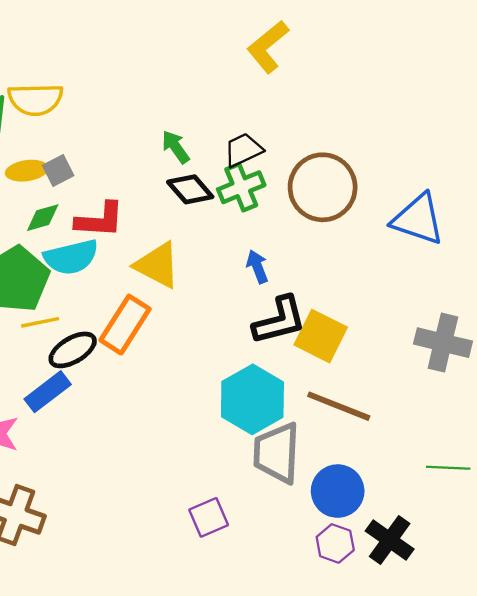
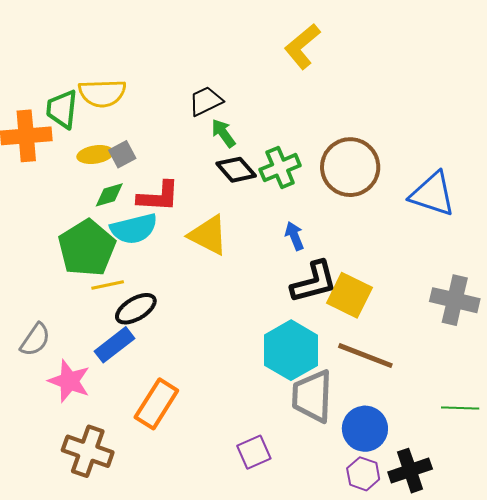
black trapezoid: (243, 150) -> (206, 101), moved
orange rectangle: (125, 325) -> (156, 404), moved
black cross: (390, 540) -> (410, 471), turned 36

